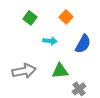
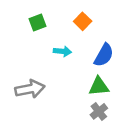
green square: (30, 18) -> (37, 23), turned 32
green triangle: (60, 71) -> (99, 86), moved

